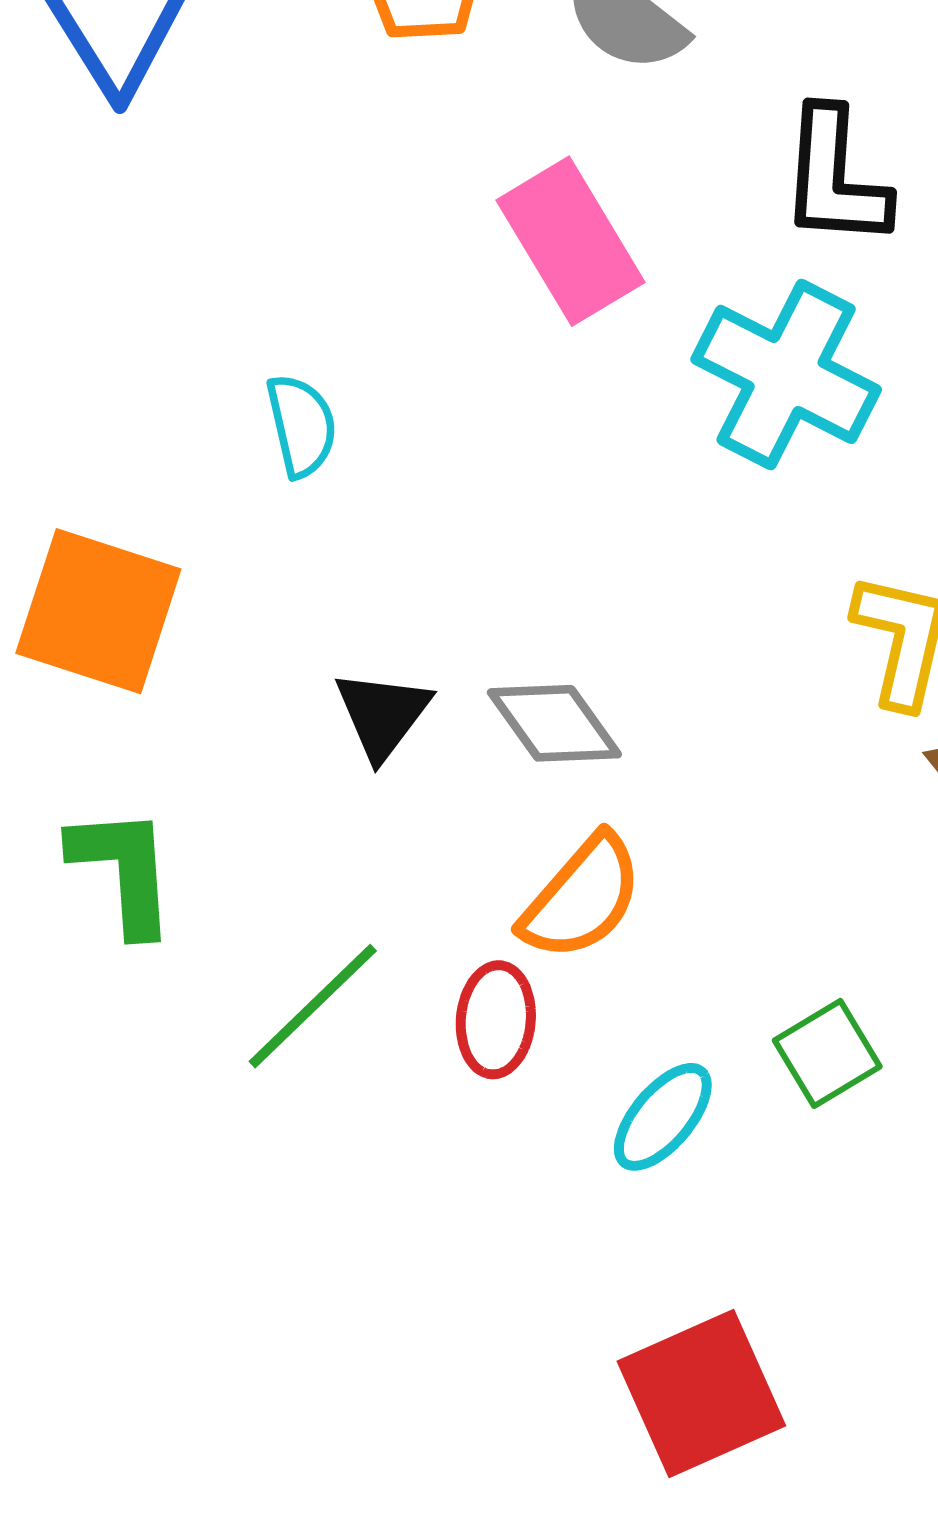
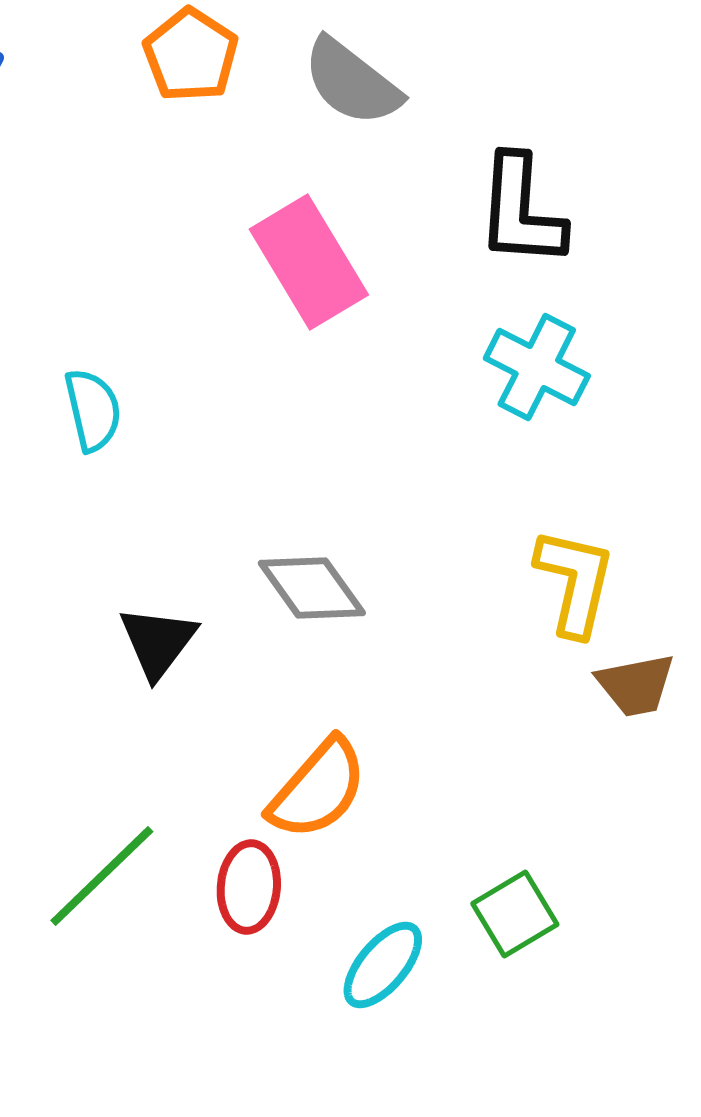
cyan cross: (786, 374) -> (537, 367), moved, size x0.7
gray diamond: (554, 723) -> (312, 588), moved

